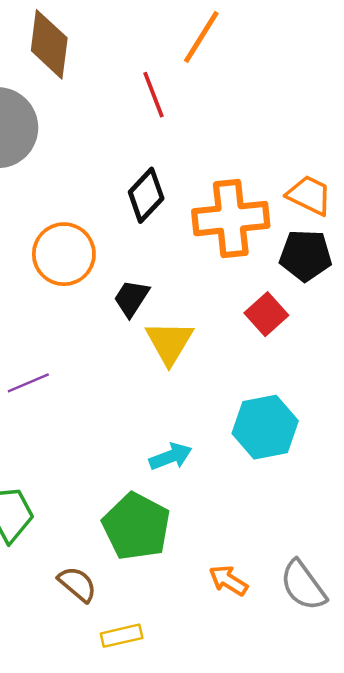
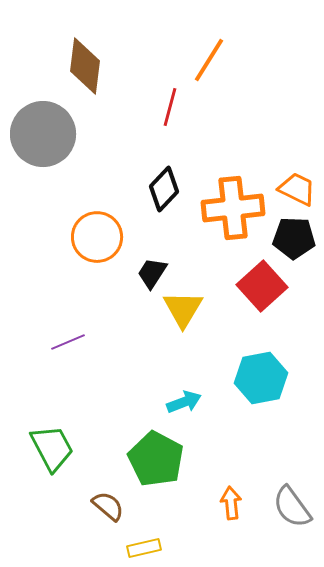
red line: (153, 95) -> (170, 107), turned 36
red square: (266, 314) -> (262, 286), size x1.4
orange arrow: (228, 580) -> (231, 503), turned 52

